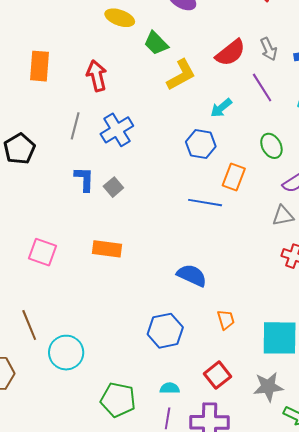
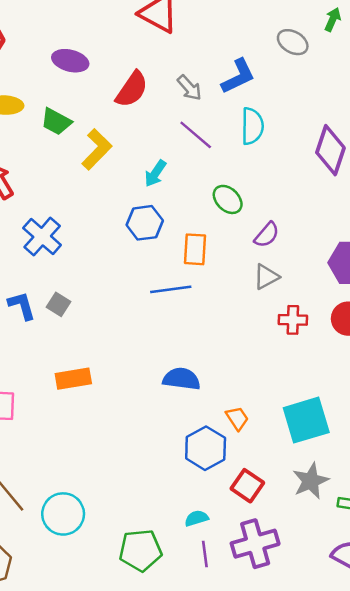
red semicircle: (230, 53) -> (132, 89), moved
blue hexagon: (165, 331) -> (206, 448), moved

